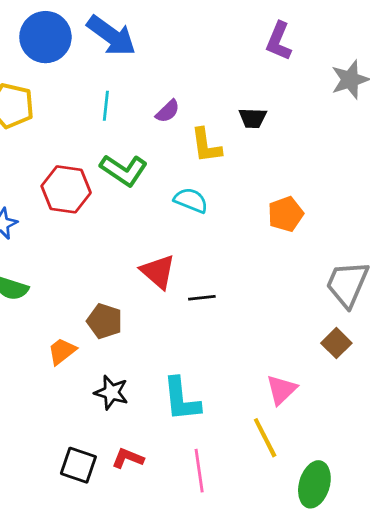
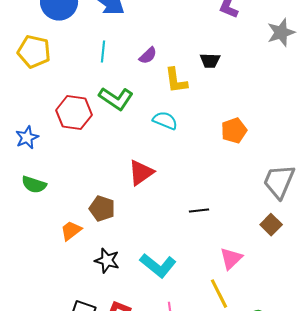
red triangle: (158, 272) -> (141, 173), turned 44
black line: (202, 298) -> (199, 211), moved
cyan L-shape: (181, 399) -> (158, 266), turned -45

